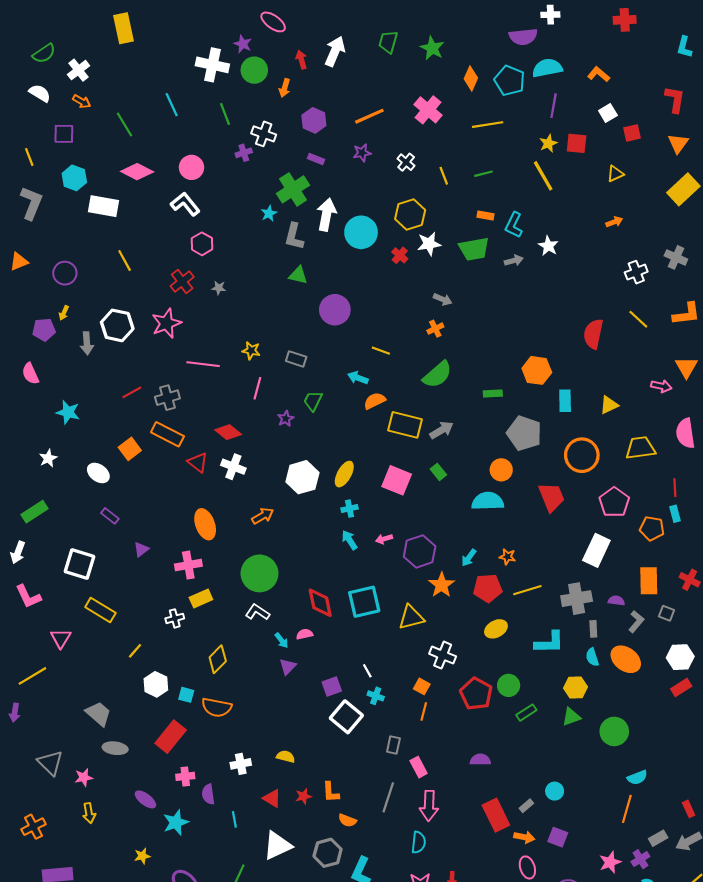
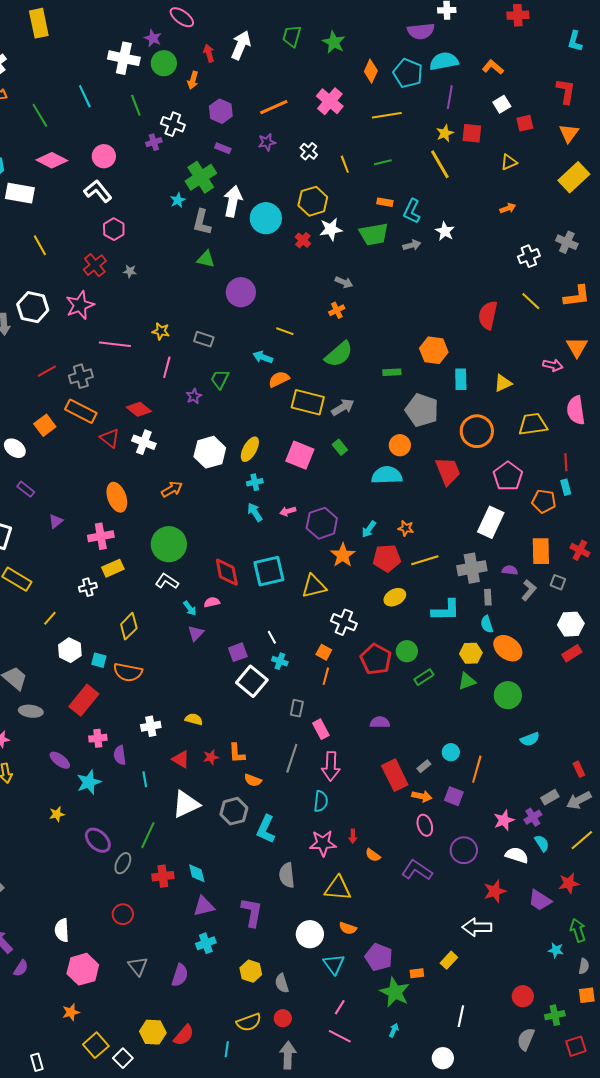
orange ellipse: (626, 659) -> (508, 648), moved
orange line: (627, 809) -> (477, 769), moved

